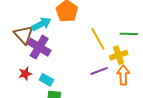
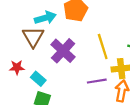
brown triangle: (24, 35) -> (33, 37), moved
purple cross: (39, 47) -> (63, 51), moved

